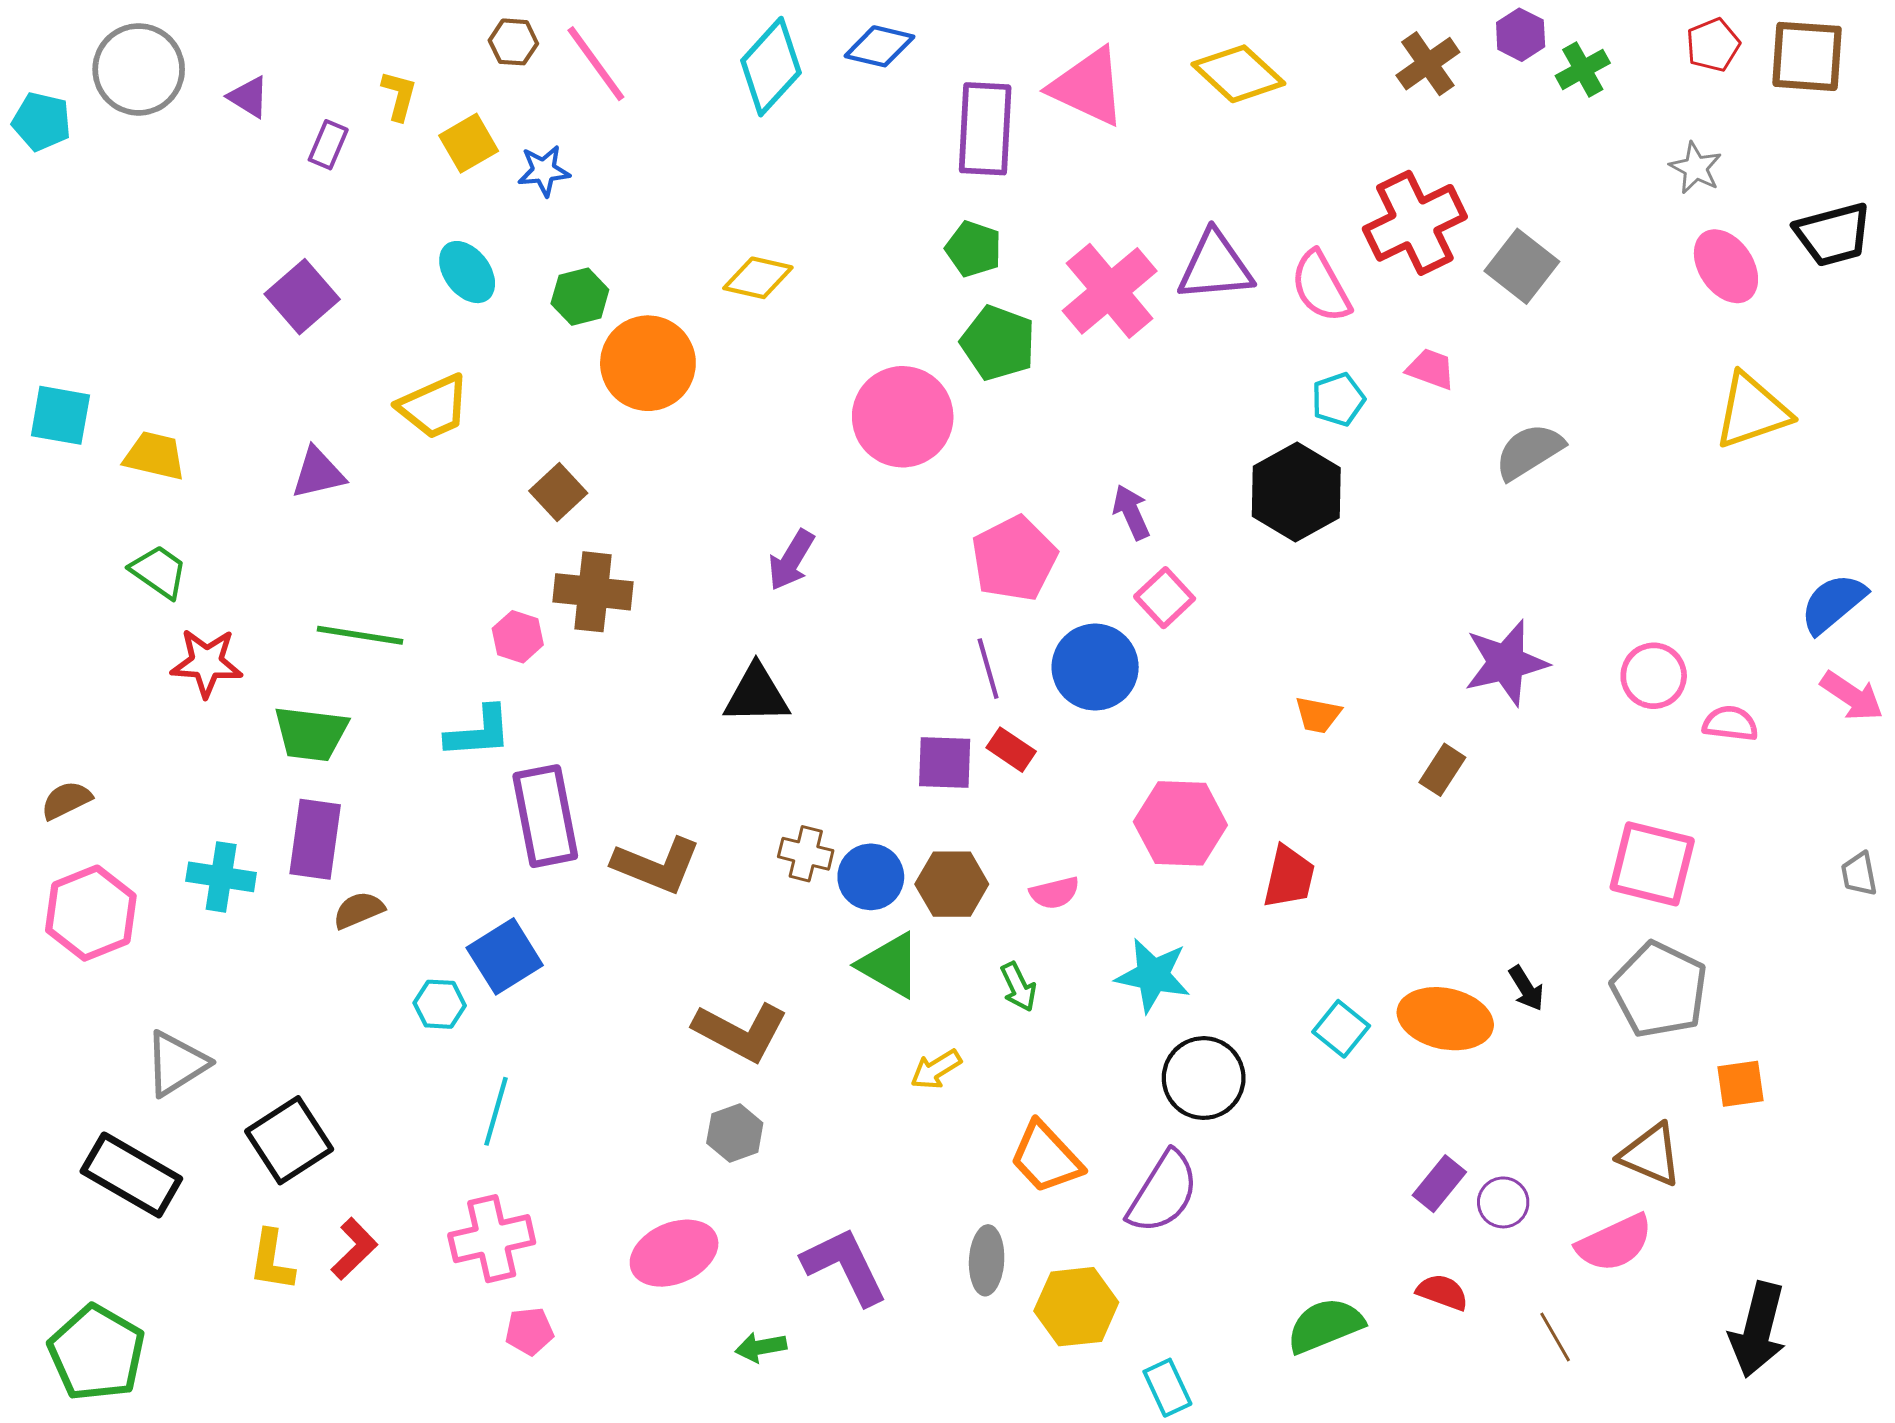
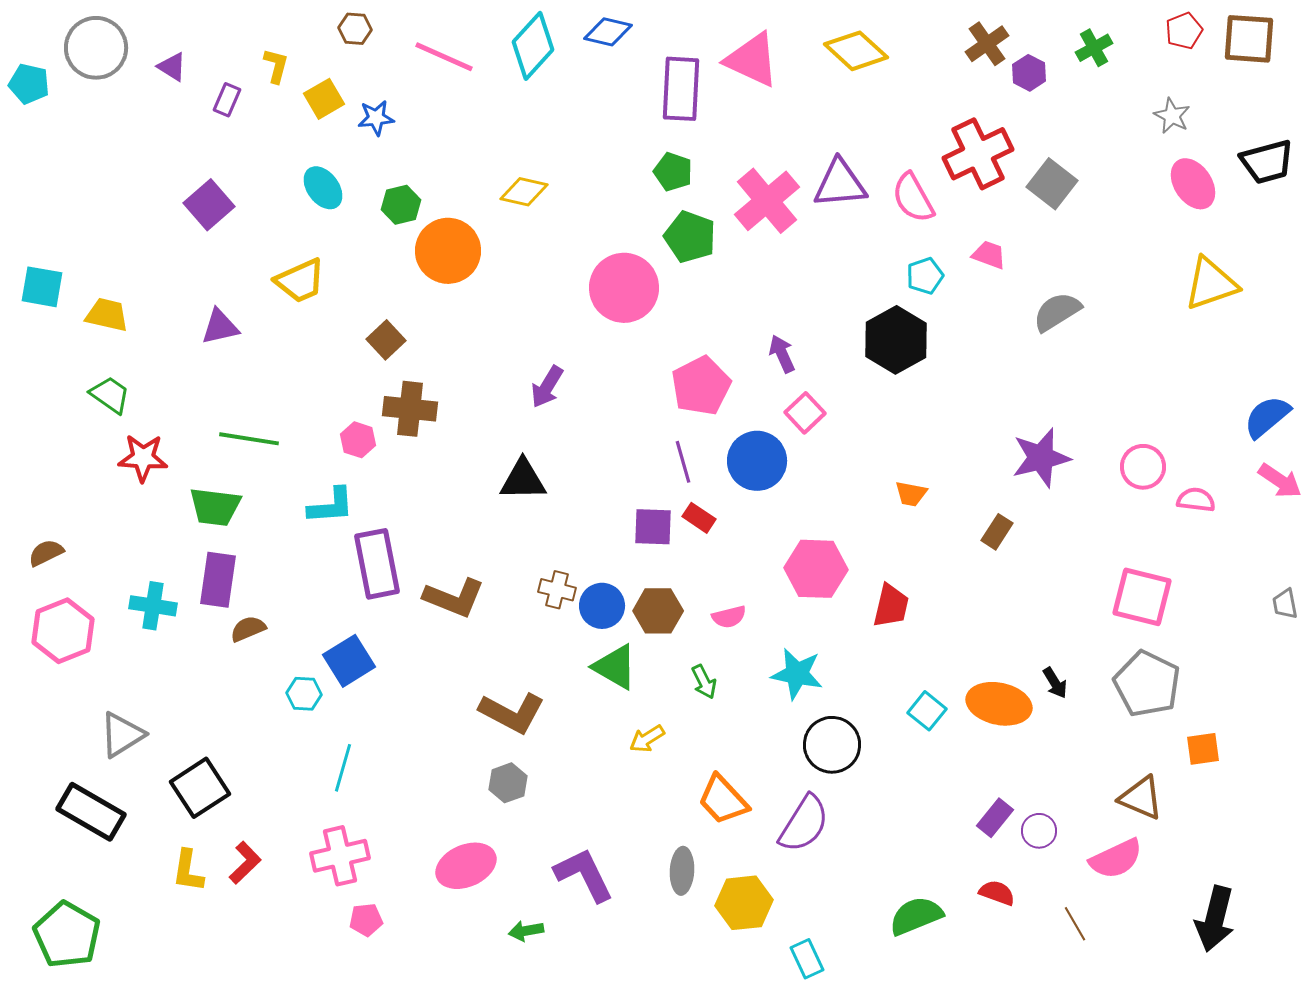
purple hexagon: (1521, 35) -> (1029, 73), moved
pink line: (596, 64) -> (444, 57), moved, turned -30

